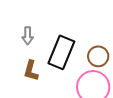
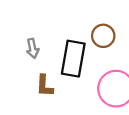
brown circle: (98, 56) -> (103, 36), moved

